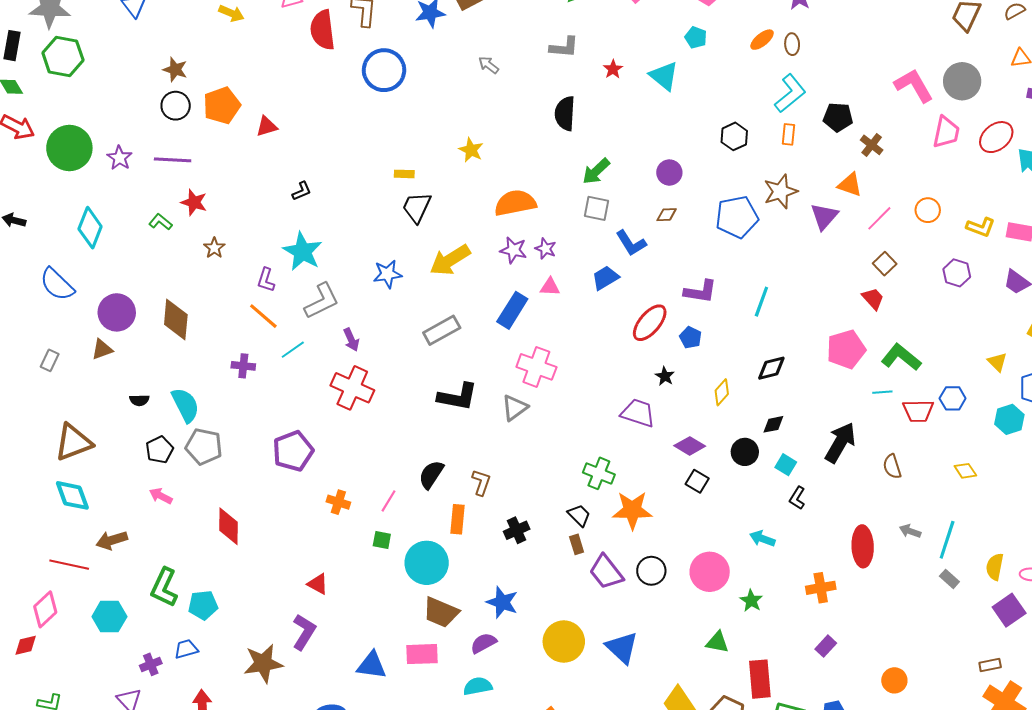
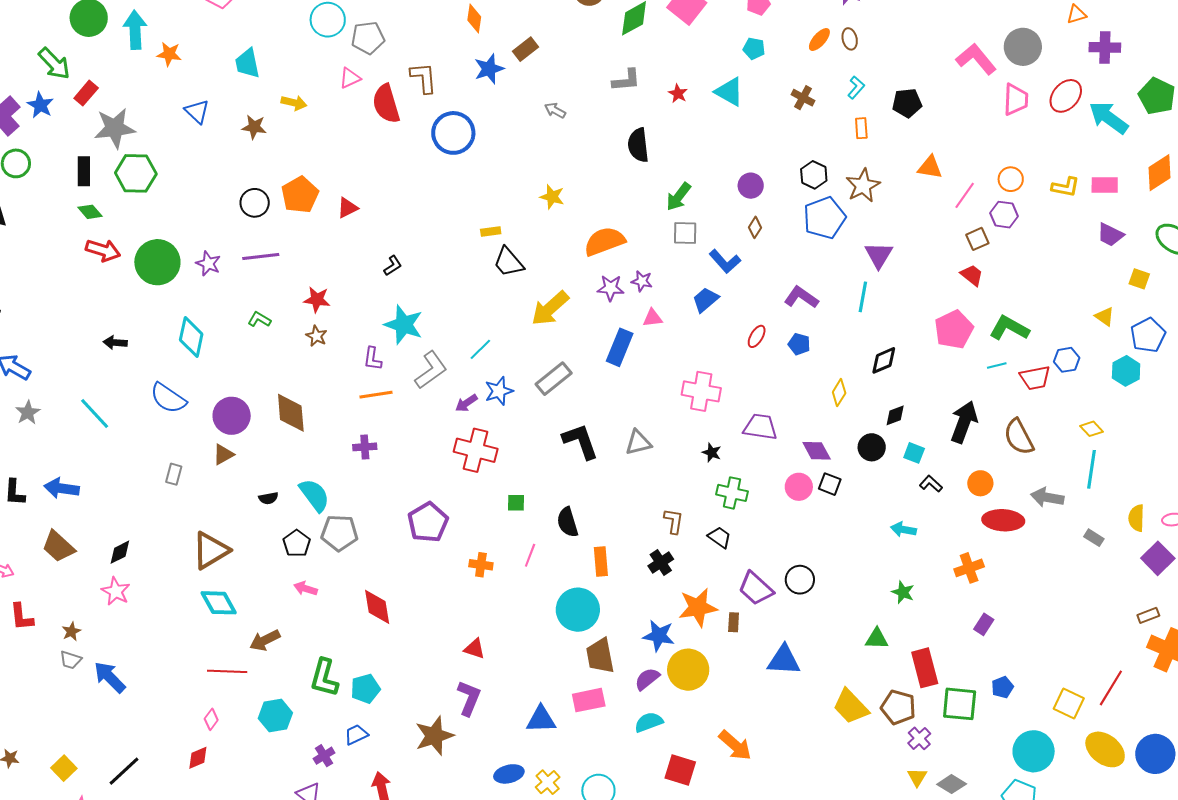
brown star: (175, 70) -> (254, 127), moved
cyan L-shape: (790, 93) -> (856, 88), size x0.6
black hexagon: (734, 136) -> (814, 175), moved
brown cross: (872, 145) -> (803, 98), moved
red star: (194, 202) -> (317, 300), moved
black trapezoid: (417, 207) -> (508, 262), turned -56
brown diamond: (667, 215) -> (755, 227), turned -45
purple triangle: (824, 216) -> (879, 255), moved
brown square: (885, 264) -> (977, 239), turned 30
purple hexagon: (957, 273) -> (1004, 215), moved
blue star: (387, 274) -> (499, 391), moved
purple L-shape: (700, 292) -> (801, 297), turned -144
orange line: (263, 316) -> (376, 395), turned -40
red ellipse: (650, 323) -> (757, 336), size x0.6
purple arrow: (351, 340) -> (466, 403), turned 90
cyan line: (293, 350) -> (480, 349), moved
pink cross: (536, 367) -> (701, 391), moved
black star: (665, 376) -> (712, 453), moved
black L-shape: (458, 397) -> (580, 441), turned -111
gray triangle: (515, 408) -> (638, 443), turned 32
purple diamond: (690, 446) -> (817, 451), turned 40
brown semicircle: (892, 467) -> (1019, 437), size x1.5
black semicircle: (431, 475) -> (568, 522), turned -40
brown L-shape: (481, 482) -> (674, 521), moved
black L-shape: (797, 498) -> (931, 484), turned 110
orange star: (632, 510) -> (698, 607), moved
gray arrow: (910, 531) -> (1047, 497), size x1.5
green square: (382, 540) -> (516, 503), moved
cyan line: (947, 540) -> (1092, 469), moved
brown rectangle: (577, 544) -> (734, 622), moved, turned 30
red ellipse: (863, 546) -> (1003, 520), turned -75
pink circle: (710, 572) -> (799, 487), moved, size x0.7
pink diamond: (45, 609) -> (211, 719), size x0.6
brown trapezoid: (441, 612) -> (600, 656), turned 66
yellow circle: (564, 642) -> (688, 670), moved
blue triangle: (622, 648) -> (784, 660), turned -30
orange circle: (894, 680) -> (980, 483), moved

